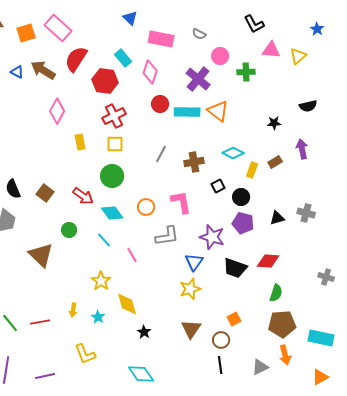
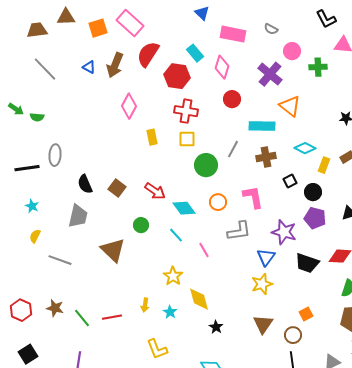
brown arrow: (43, 70) -> (115, 65), turned -100
cyan rectangle: (187, 112) -> (262, 126), moved
red cross: (114, 116) -> (186, 111), turned 35
green circle: (112, 176) -> (206, 165), moved

